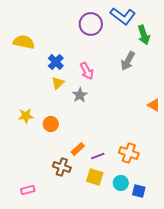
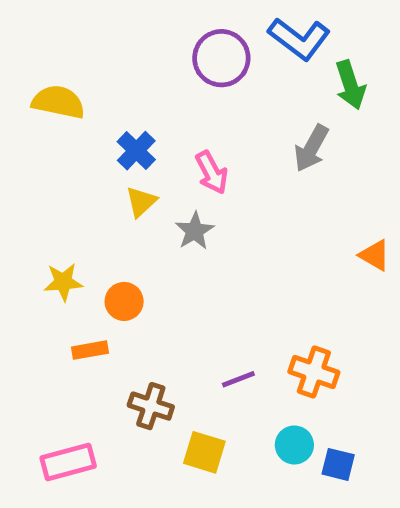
orange rectangle: (78, 149) -> (90, 350), moved, turned 32
yellow square: (95, 177) -> (204, 452), moved
pink rectangle: (28, 190) -> (68, 462), size x1.5

